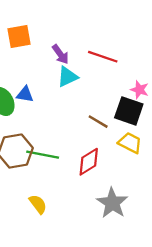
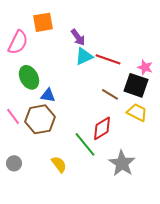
red line: (103, 57) -> (108, 59), moved
blue triangle: (25, 94) -> (48, 95), moved
green line: (43, 155) -> (85, 144), moved, turned 40

